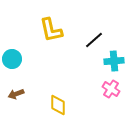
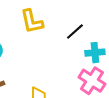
pink cross: (111, 89) -> (92, 81), size x1.5

